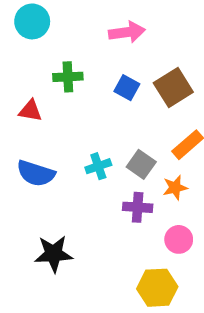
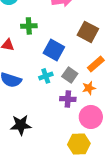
blue square: (127, 88) -> (54, 50), moved, size x1.5
brown square: (173, 88) -> (88, 32), turned -30
pink circle: (179, 239) -> (91, 117), size x1.5

